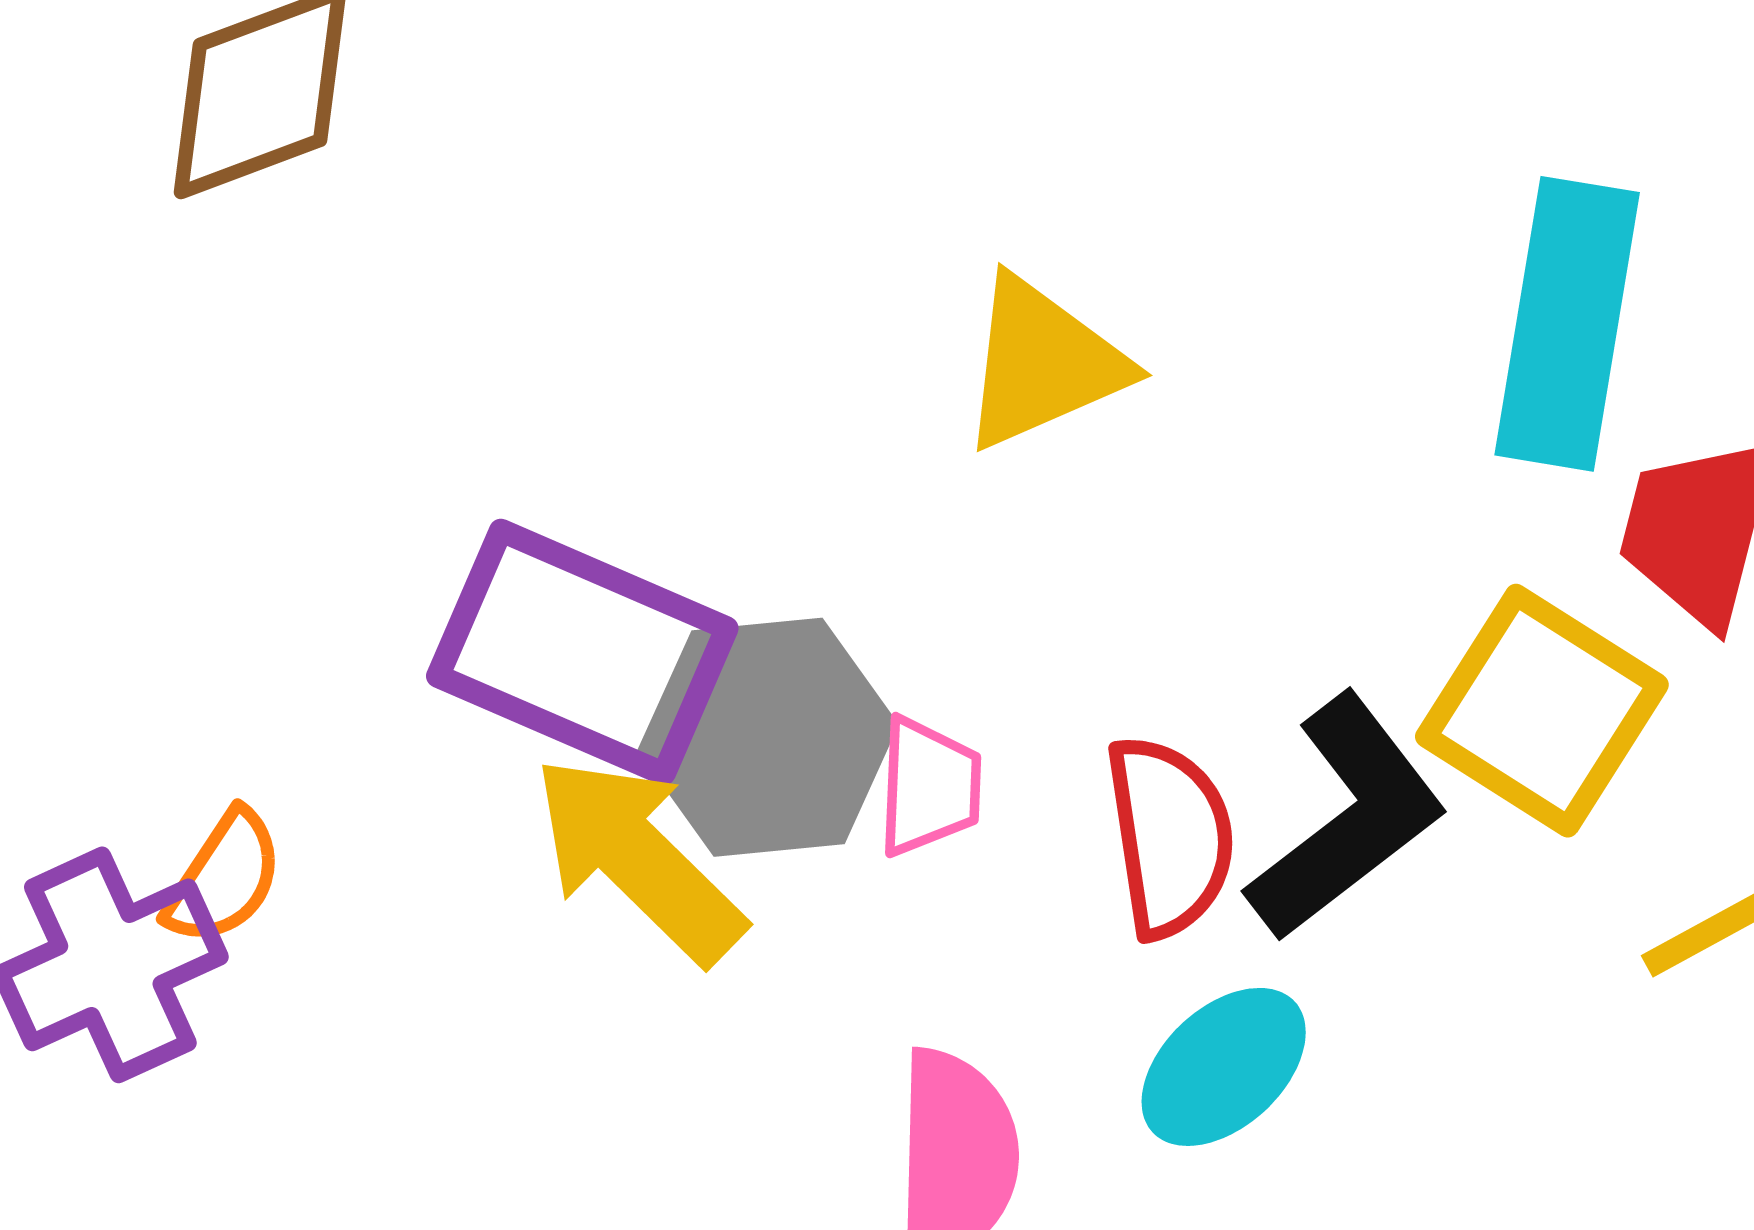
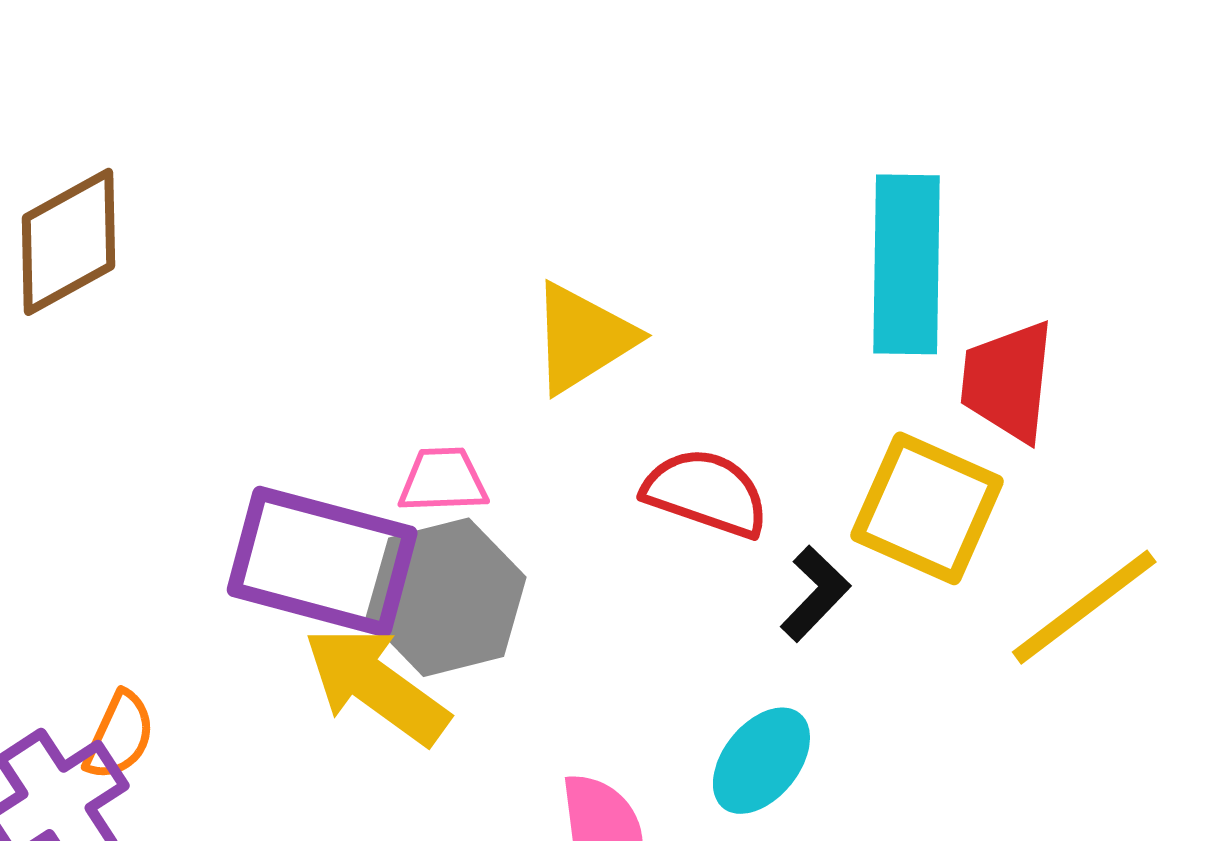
pink trapezoid: (929, 787) -> (443, 480), moved, turned -86
black L-shape: (1347, 818) -> (815, 594), size x0.6
red semicircle: (1170, 837) -> (706, 493), moved, turned -54

